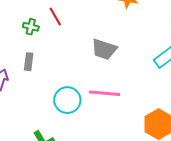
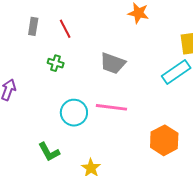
green cross: (31, 27) -> (56, 63), moved
gray rectangle: (29, 62) -> (33, 26), moved

